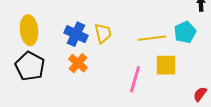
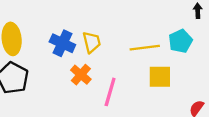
orange cross: (78, 63) -> (81, 75), moved
pink line: (135, 79) -> (110, 92), moved

